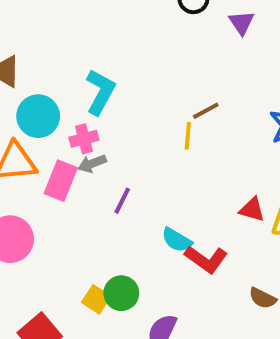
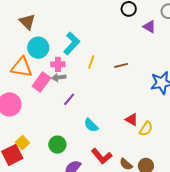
purple triangle: (242, 23) -> (149, 27), turned -40
yellow line: (188, 136) -> (91, 62), moved
red L-shape: (206, 259) -> (102, 156), moved
yellow square: (96, 299) -> (22, 143), moved

